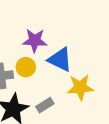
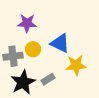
purple star: (35, 41) -> (27, 23), moved

